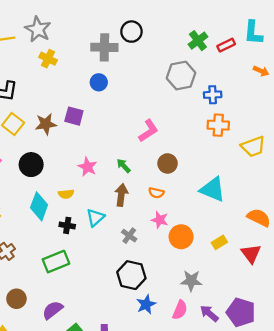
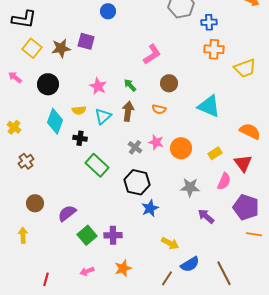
cyan triangle: (95, 218) -> (103, 116), moved
pink star: (160, 220) -> (156, 142), moved
green rectangle: (56, 262) -> (97, 165), moved, turned 65
pink semicircle: (180, 310) -> (224, 181), moved
purple pentagon: (241, 312) -> (246, 207), moved

